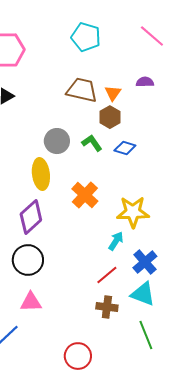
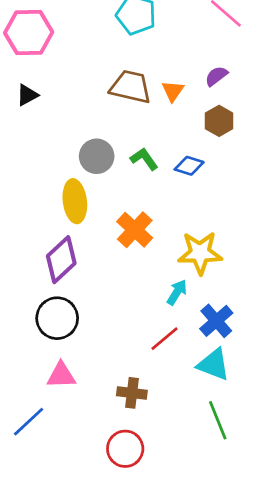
purple semicircle: (145, 82) -> (216, 76), turned -36
brown hexagon: (110, 117) -> (219, 121), moved
brown cross: (107, 307) -> (132, 393), moved

